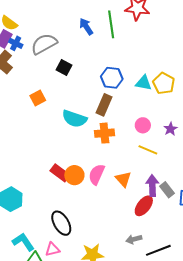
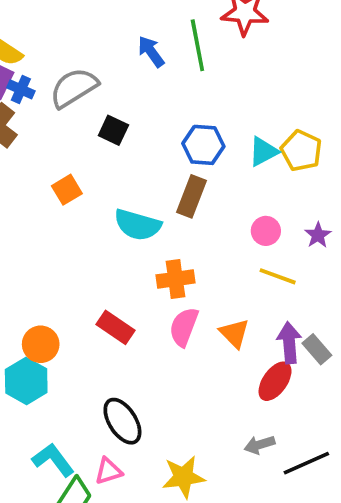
cyan triangle: (144, 83) -> (263, 152), turned -36
orange cross: (104, 133) -> (175, 279), moved
orange circle: (74, 175) -> (41, 344), moved

